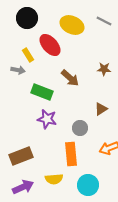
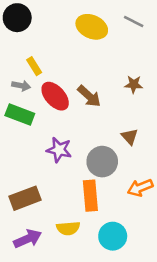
black circle: (27, 18) -> (17, 18), moved
red ellipse: (50, 45) -> (55, 96), moved
green rectangle: (42, 92) -> (20, 114), moved
brown triangle: (101, 109) -> (130, 137), turned -40
gray circle: (80, 128) -> (102, 162), size x1.5

